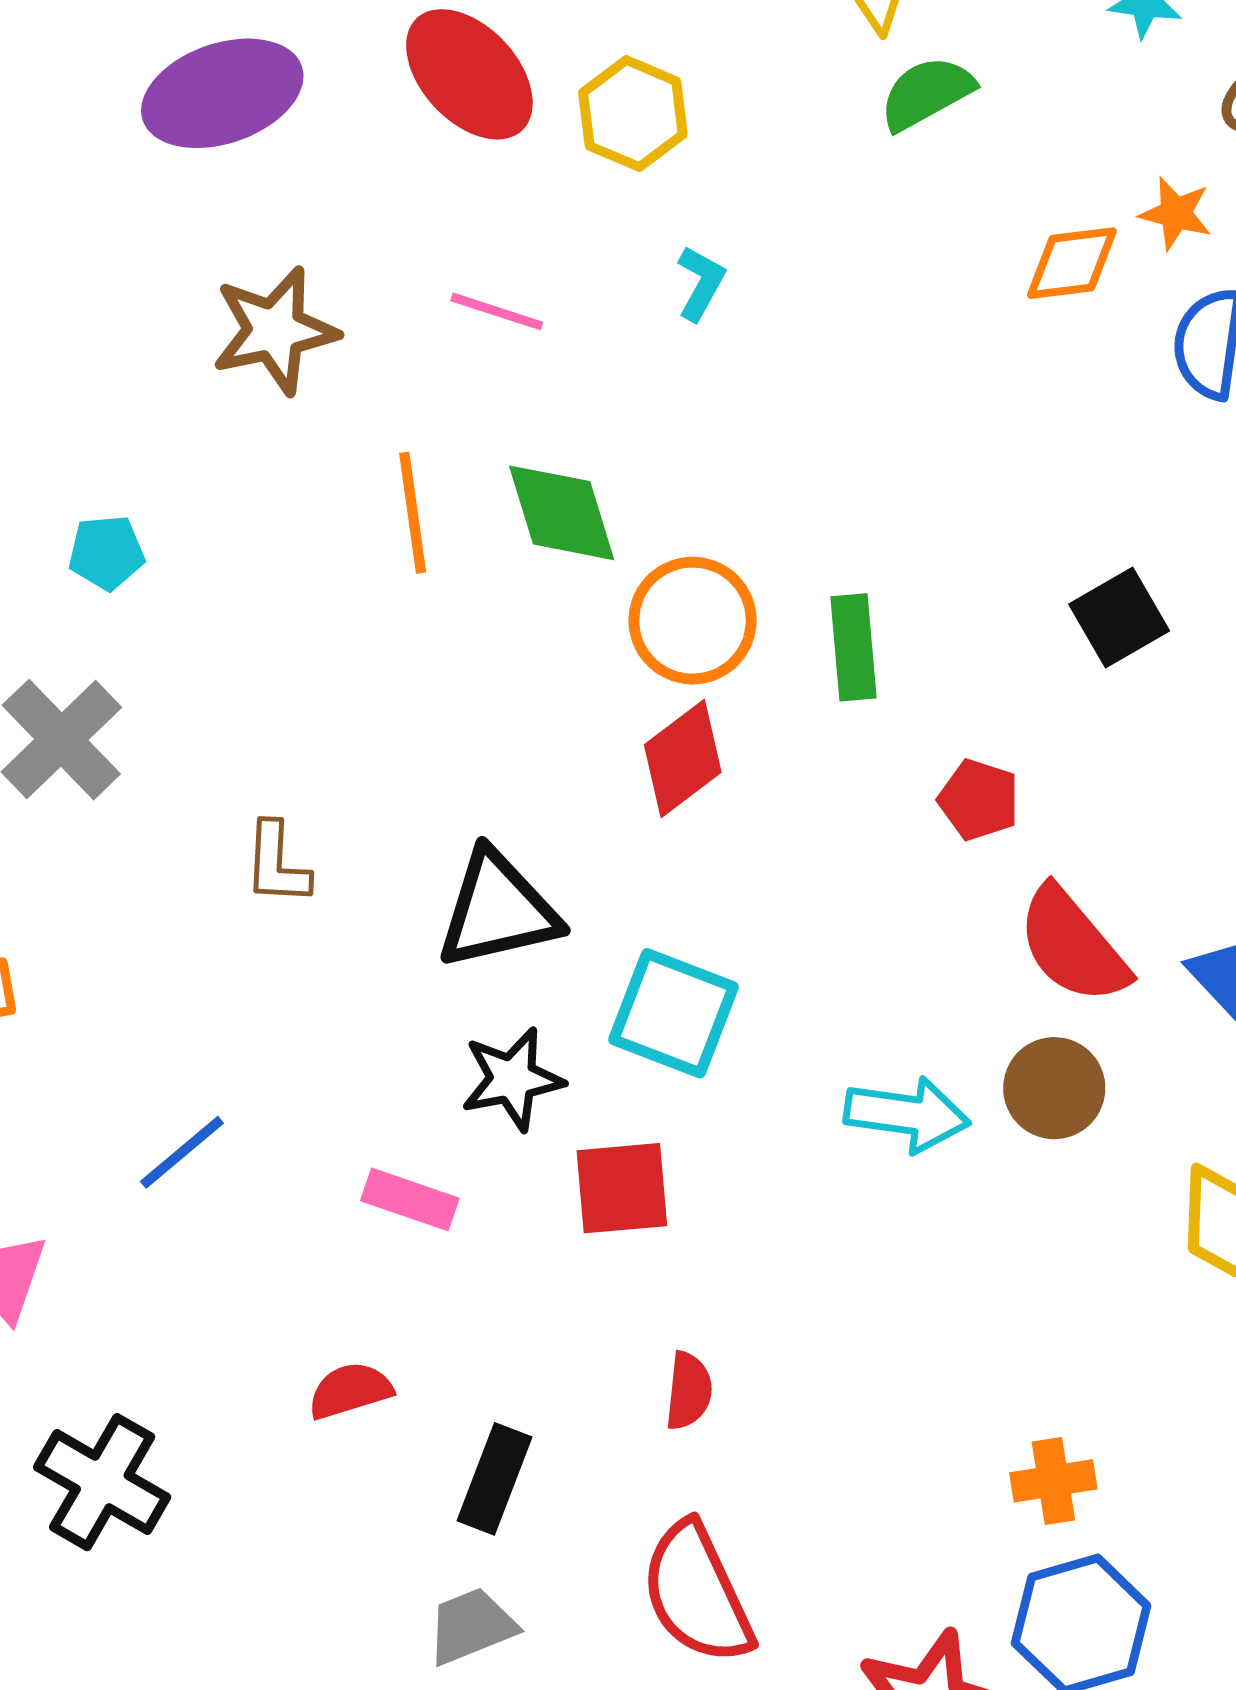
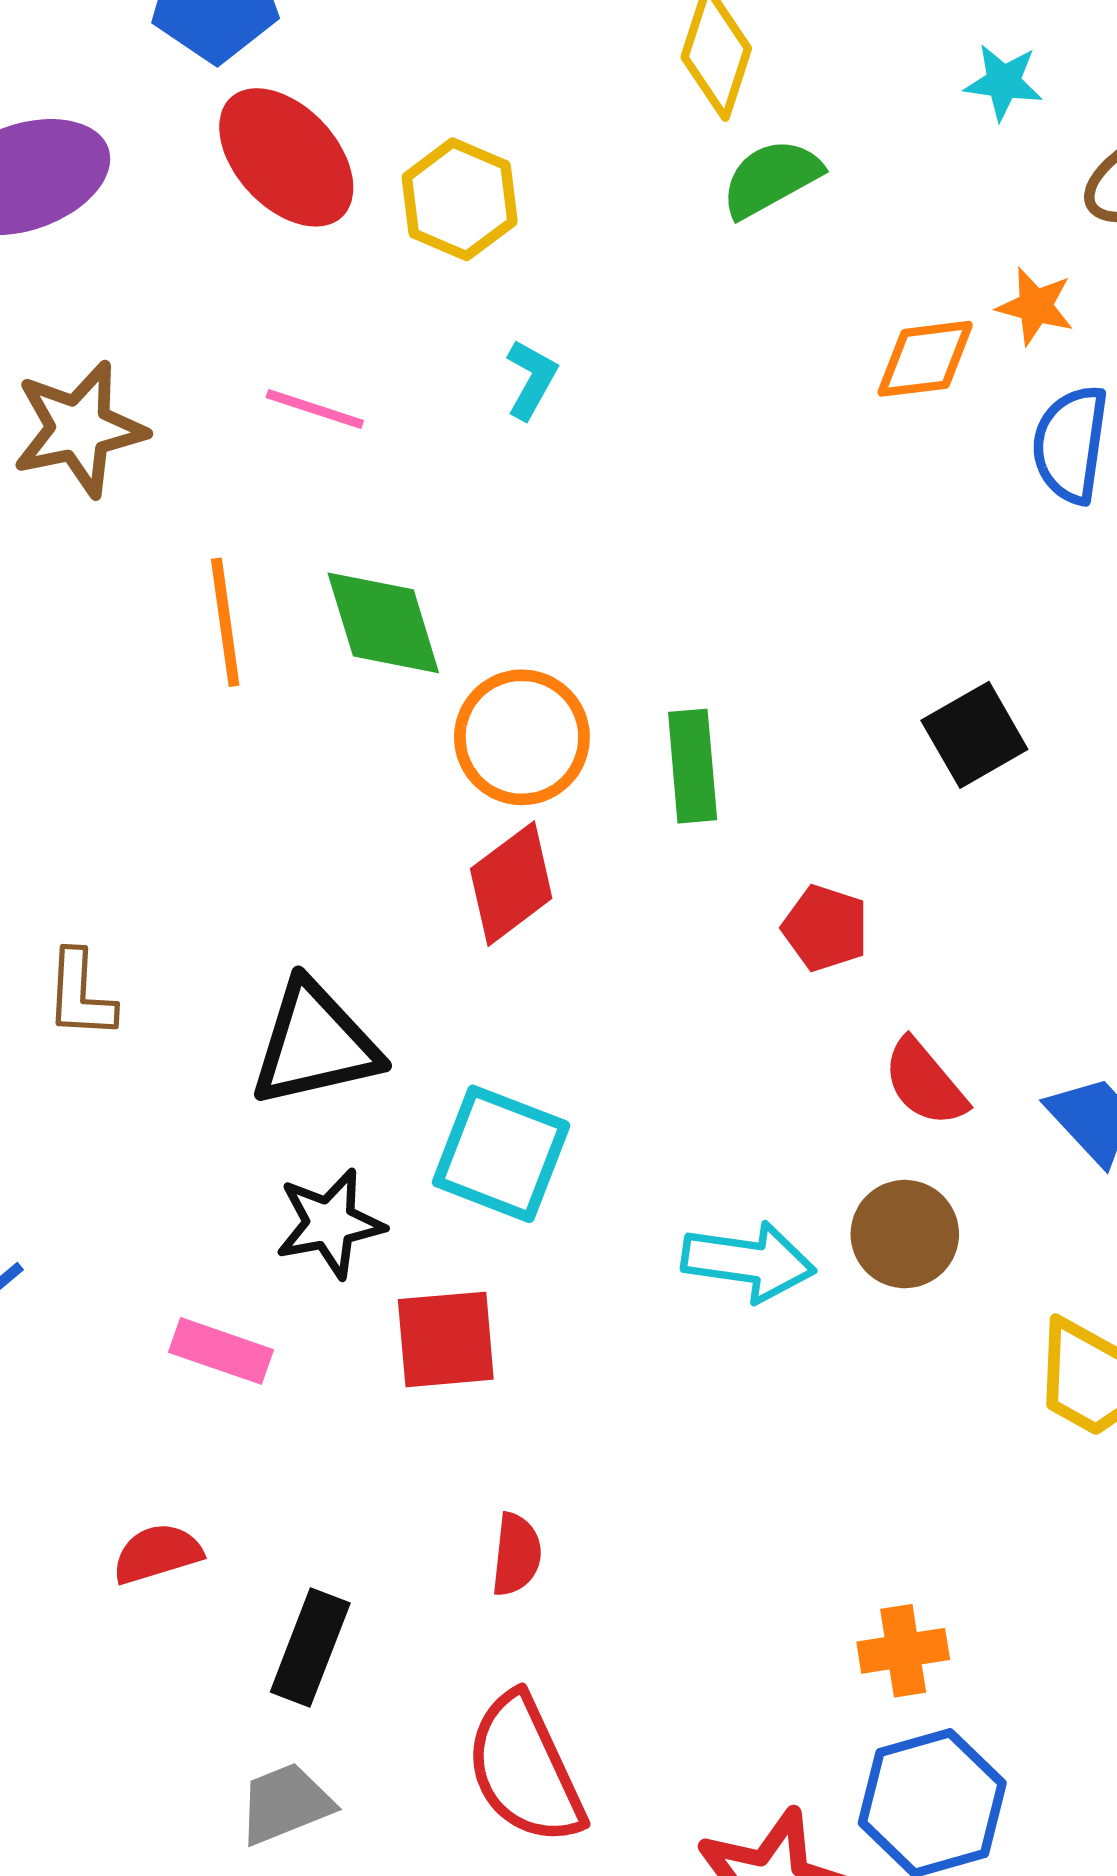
red semicircle: (1073, 945) -> (925, 1083), size x0.7

